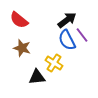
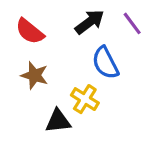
black arrow: (67, 20) -> (90, 22), moved
purple line: (82, 35) -> (132, 23), moved

